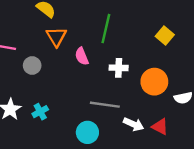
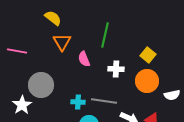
yellow square: (165, 36) -> (148, 55), moved
gray circle: (32, 65) -> (41, 85), moved, size x1.6
cyan cross: (40, 112) -> (78, 102), moved, turned 32

